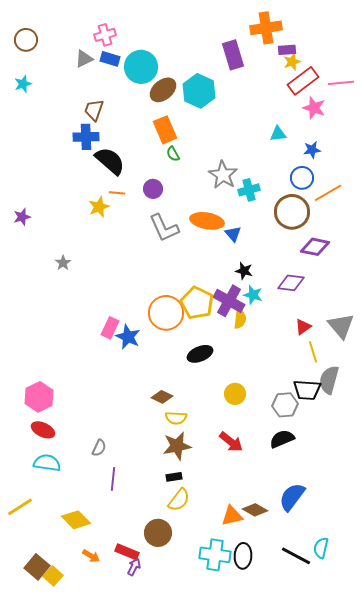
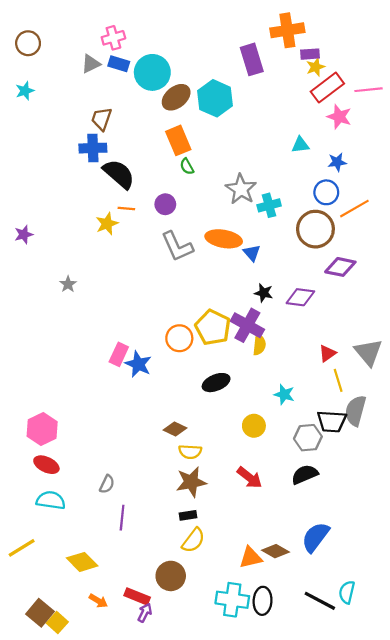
purple diamond: (291, 283) -> (300, 297), moved
cyan star: (253, 295) -> (284, 394), moved
orange circle: (166, 313) -> (179, 338), size x0.7

